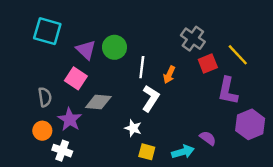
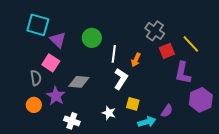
purple triangle: (86, 50) -> (58, 40), moved
pink square: (76, 78) -> (51, 63), moved
white star: (133, 128) -> (109, 113), moved
purple semicircle: (208, 138) -> (167, 111), turned 88
white cross: (62, 151) -> (72, 121), moved
yellow square: (147, 152) -> (133, 104), moved

